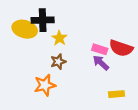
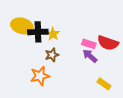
black cross: (43, 20) -> (38, 32), moved
yellow rectangle: (116, 94) -> (104, 84), turned 40

